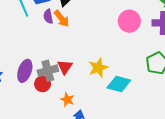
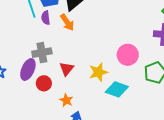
purple semicircle: (48, 16) -> (46, 18), moved
pink circle: (129, 21) -> (128, 55), moved
gray cross: (48, 71) -> (42, 53), moved

